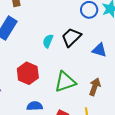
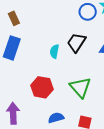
green triangle: (65, 82) -> (80, 87), turned -40

